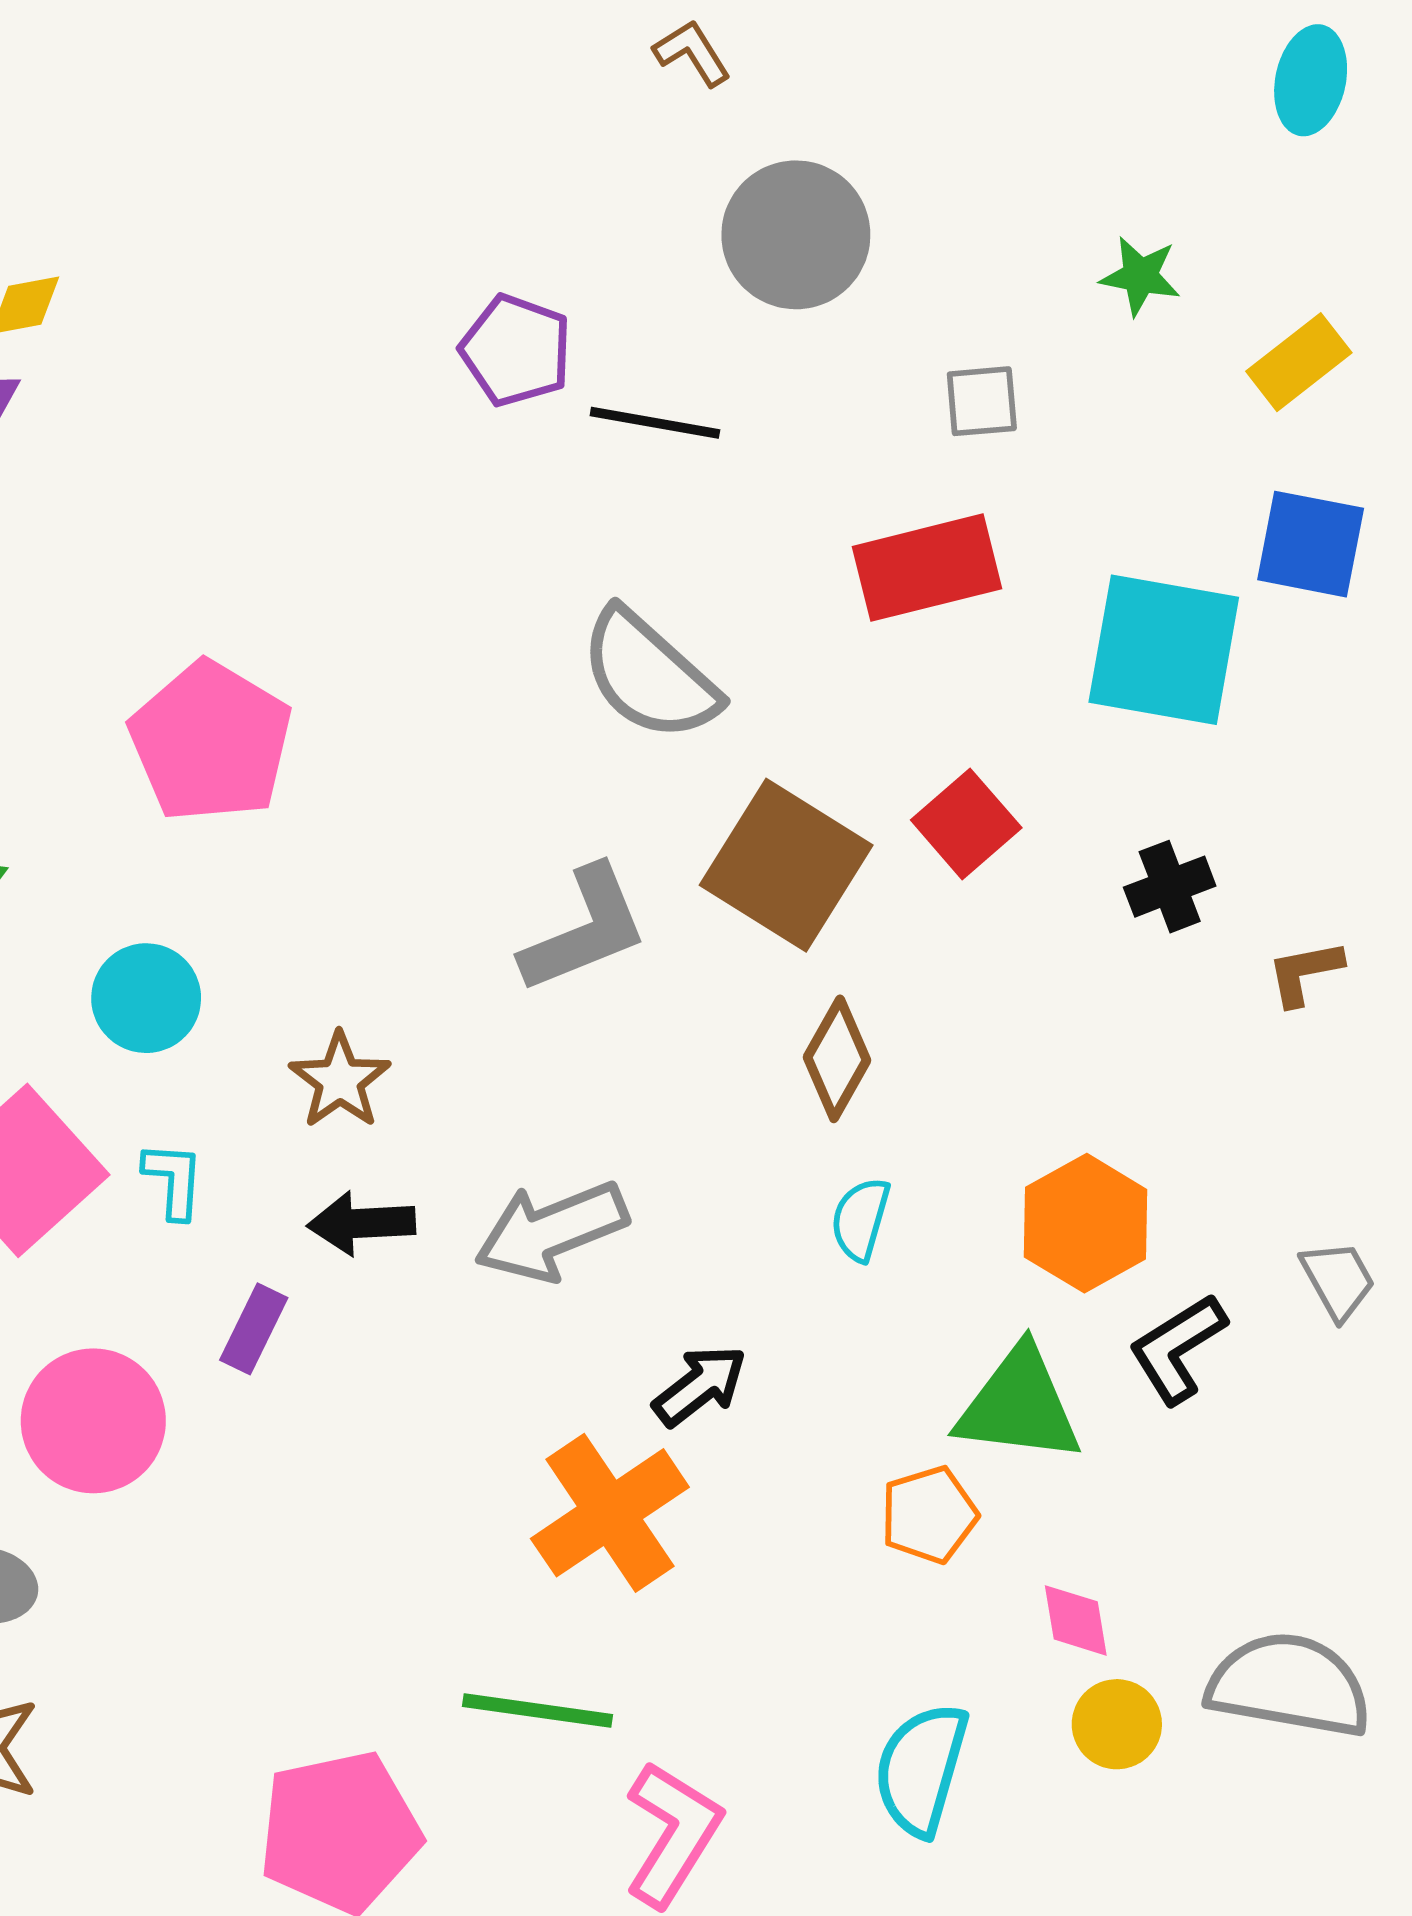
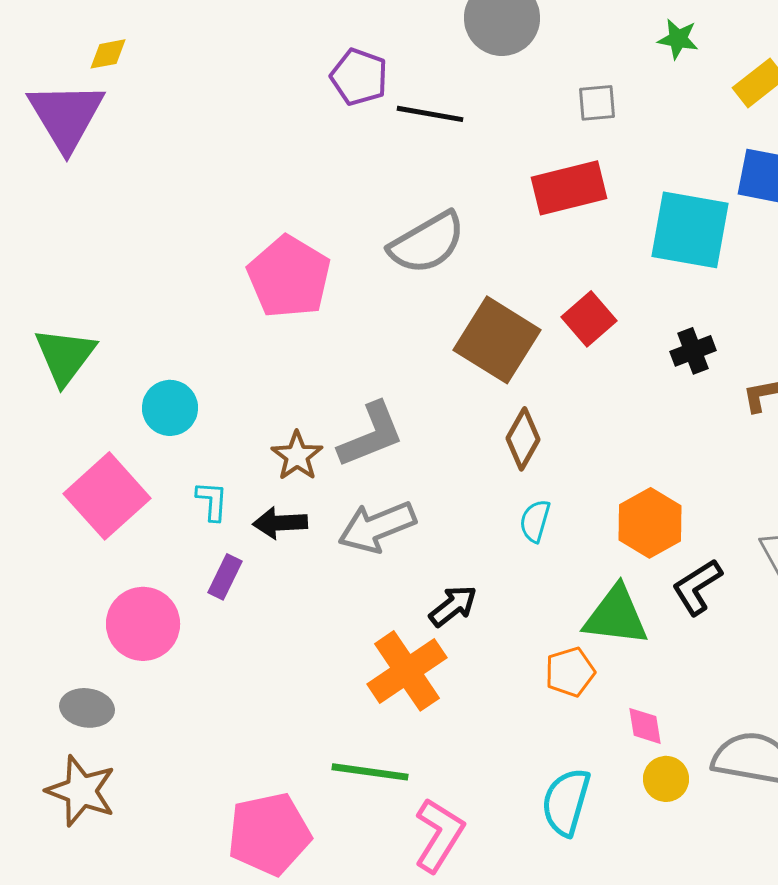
gray semicircle: (649, 675) -> (427, 243), turned -72
pink pentagon: (211, 742) -> (289, 277), moved
gray L-shape: (585, 930) -> (371, 435), moved
brown star: (340, 1080) -> (297, 456), moved
cyan L-shape: (174, 1180) -> (212, 501), moved

